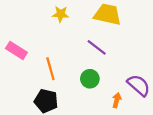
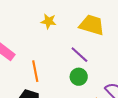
green circle: (90, 79) -> (79, 77), moved

